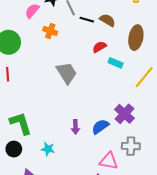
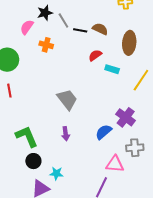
gray trapezoid: (67, 73) -> (67, 99), moved
purple arrow: (75, 127) -> (66, 134), moved
black circle: (14, 149) -> (33, 161), moved
cyan star: (48, 149) -> (56, 173), moved

